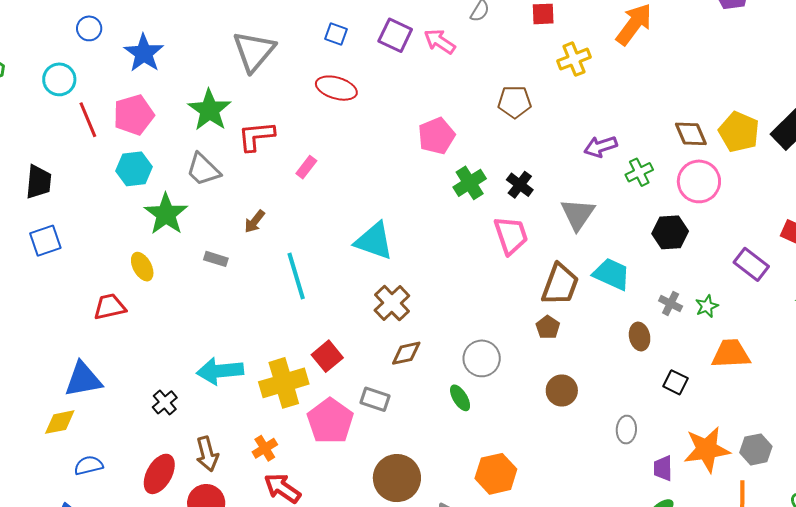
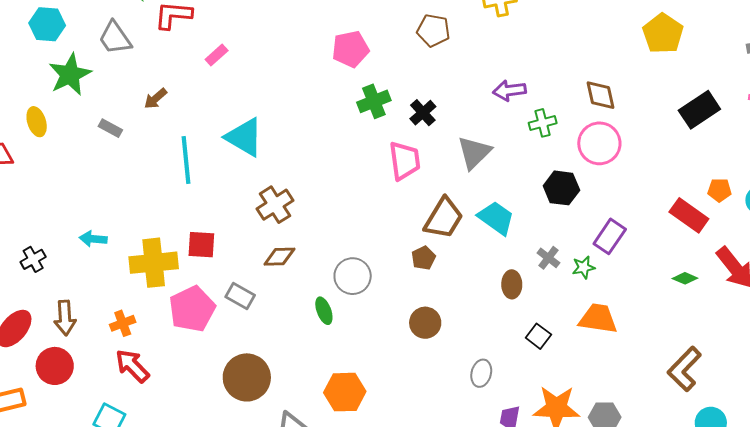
yellow pentagon: (739, 132) -> (663, 34), moved
cyan triangle: (374, 241) -> (244, 137), moved
purple rectangle: (751, 264) -> (610, 236), moved, turned 76
red square: (327, 356) -> (201, 245), turned 32
cyan arrow: (220, 371) -> (93, 239), size x0.6

